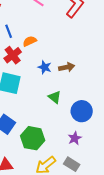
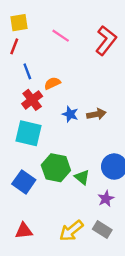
green triangle: (55, 97) -> (82, 177), moved
green hexagon: (33, 138) -> (56, 168), moved

